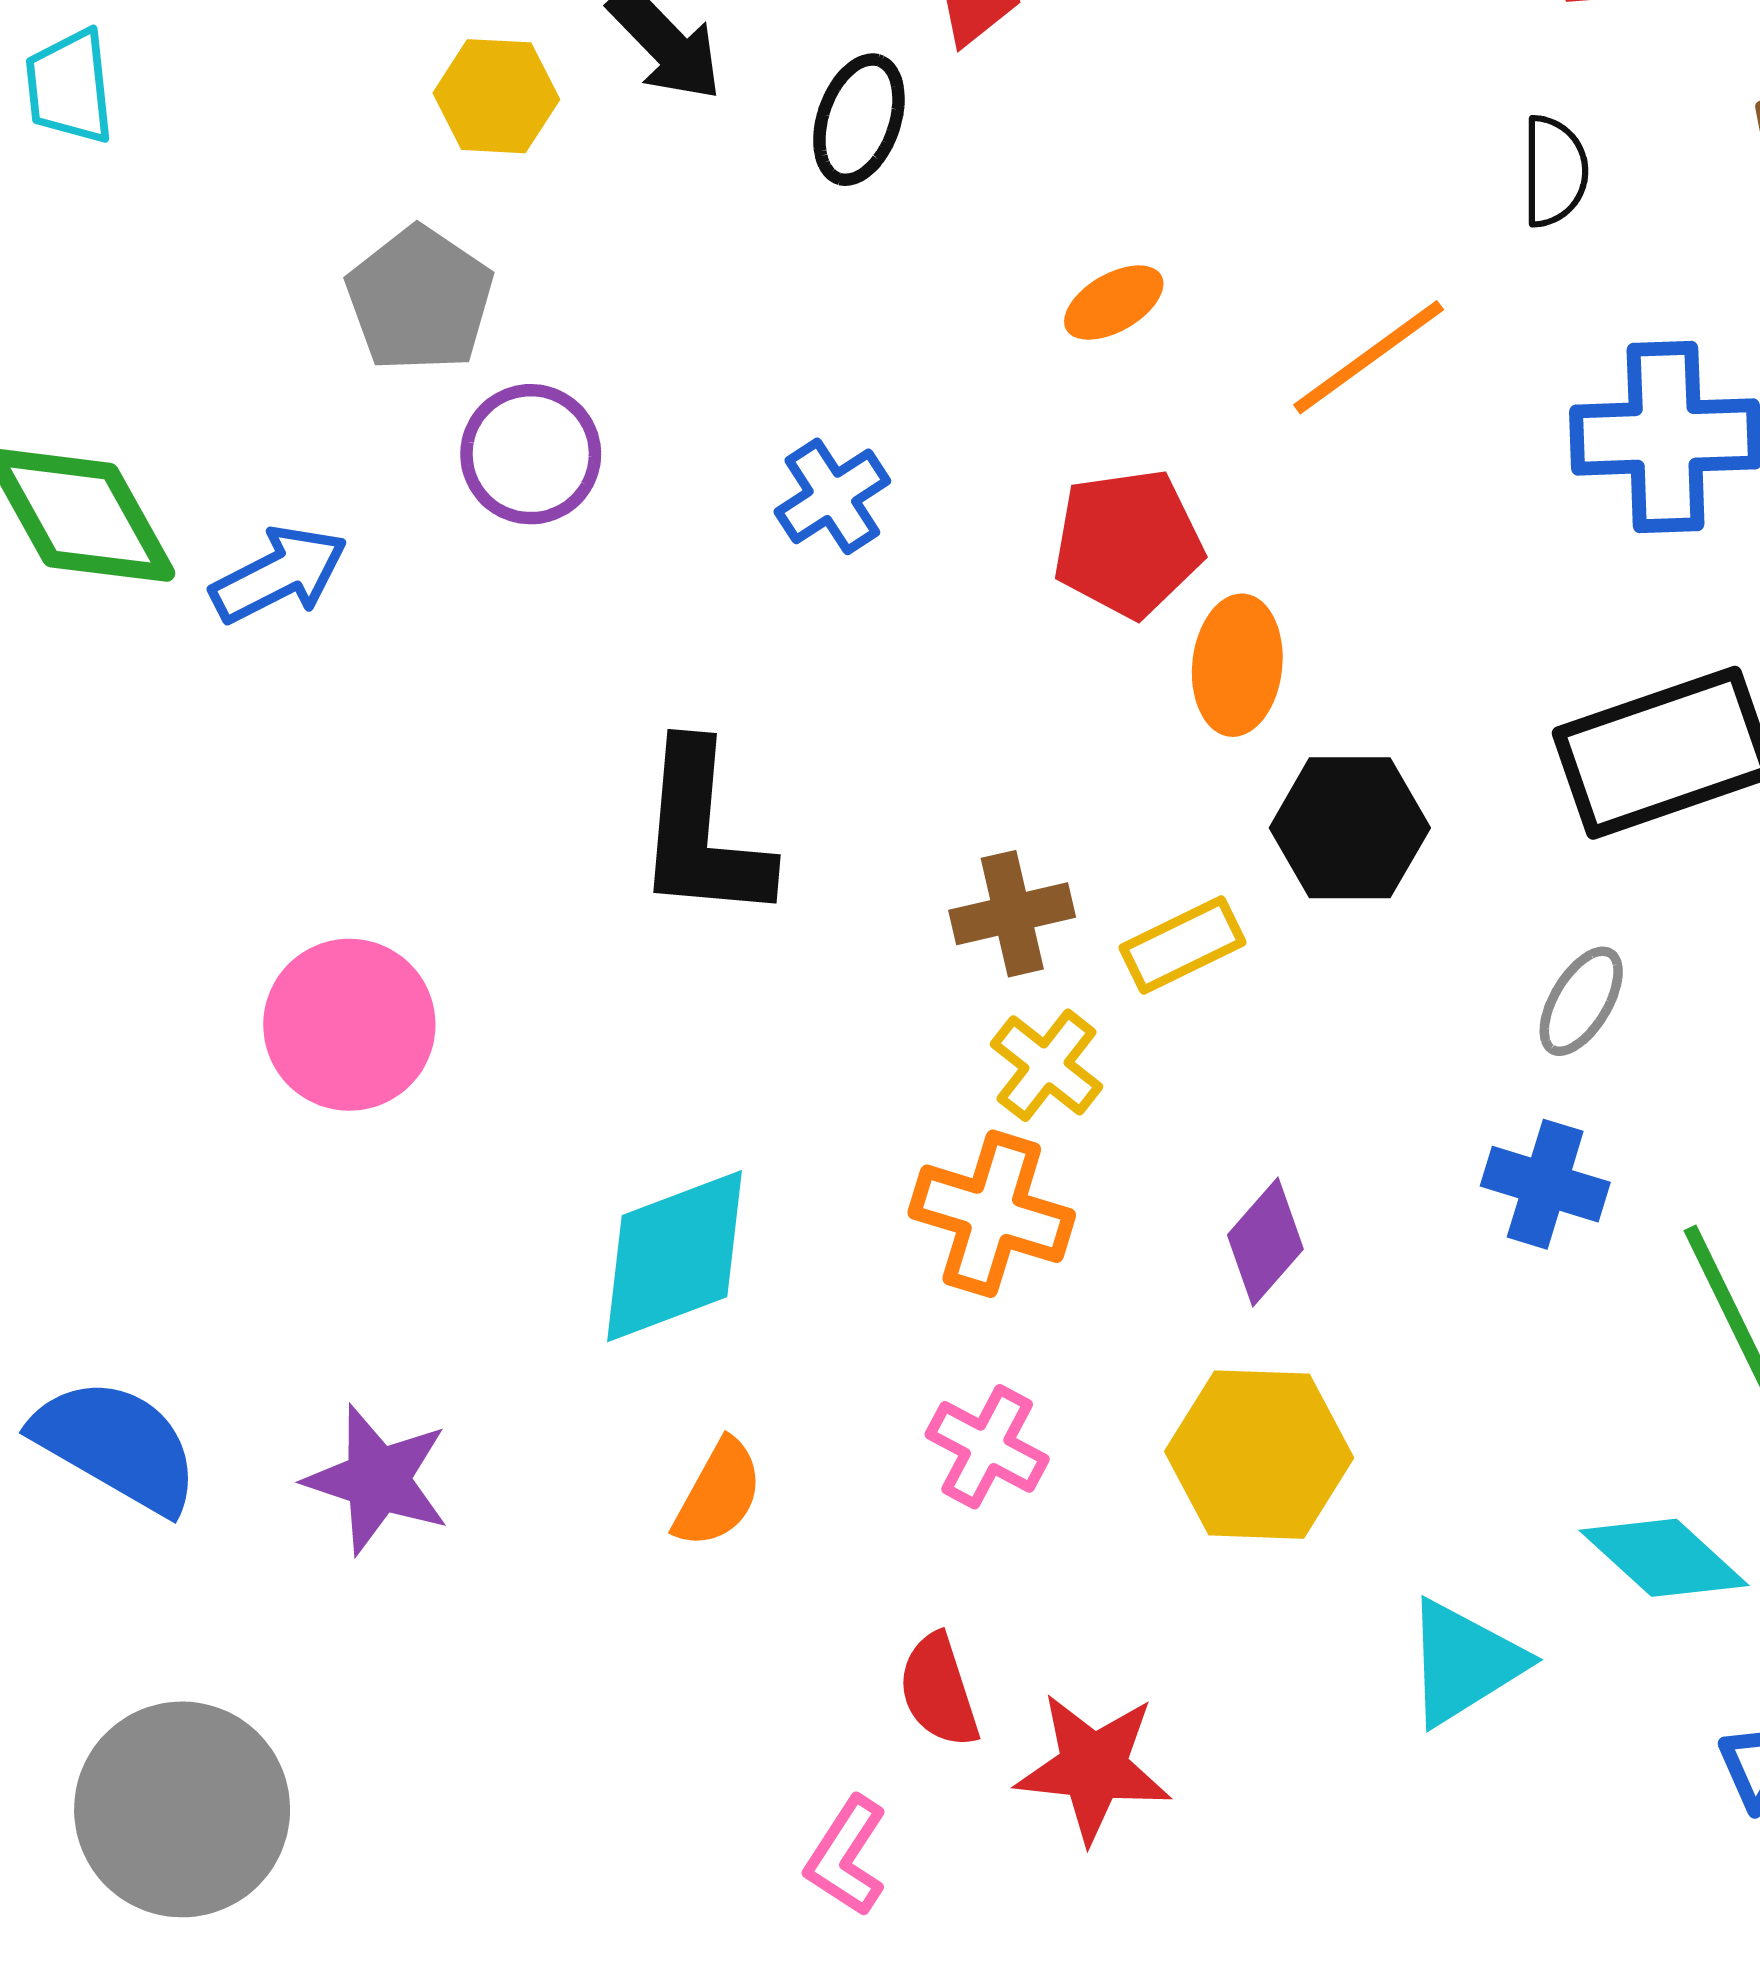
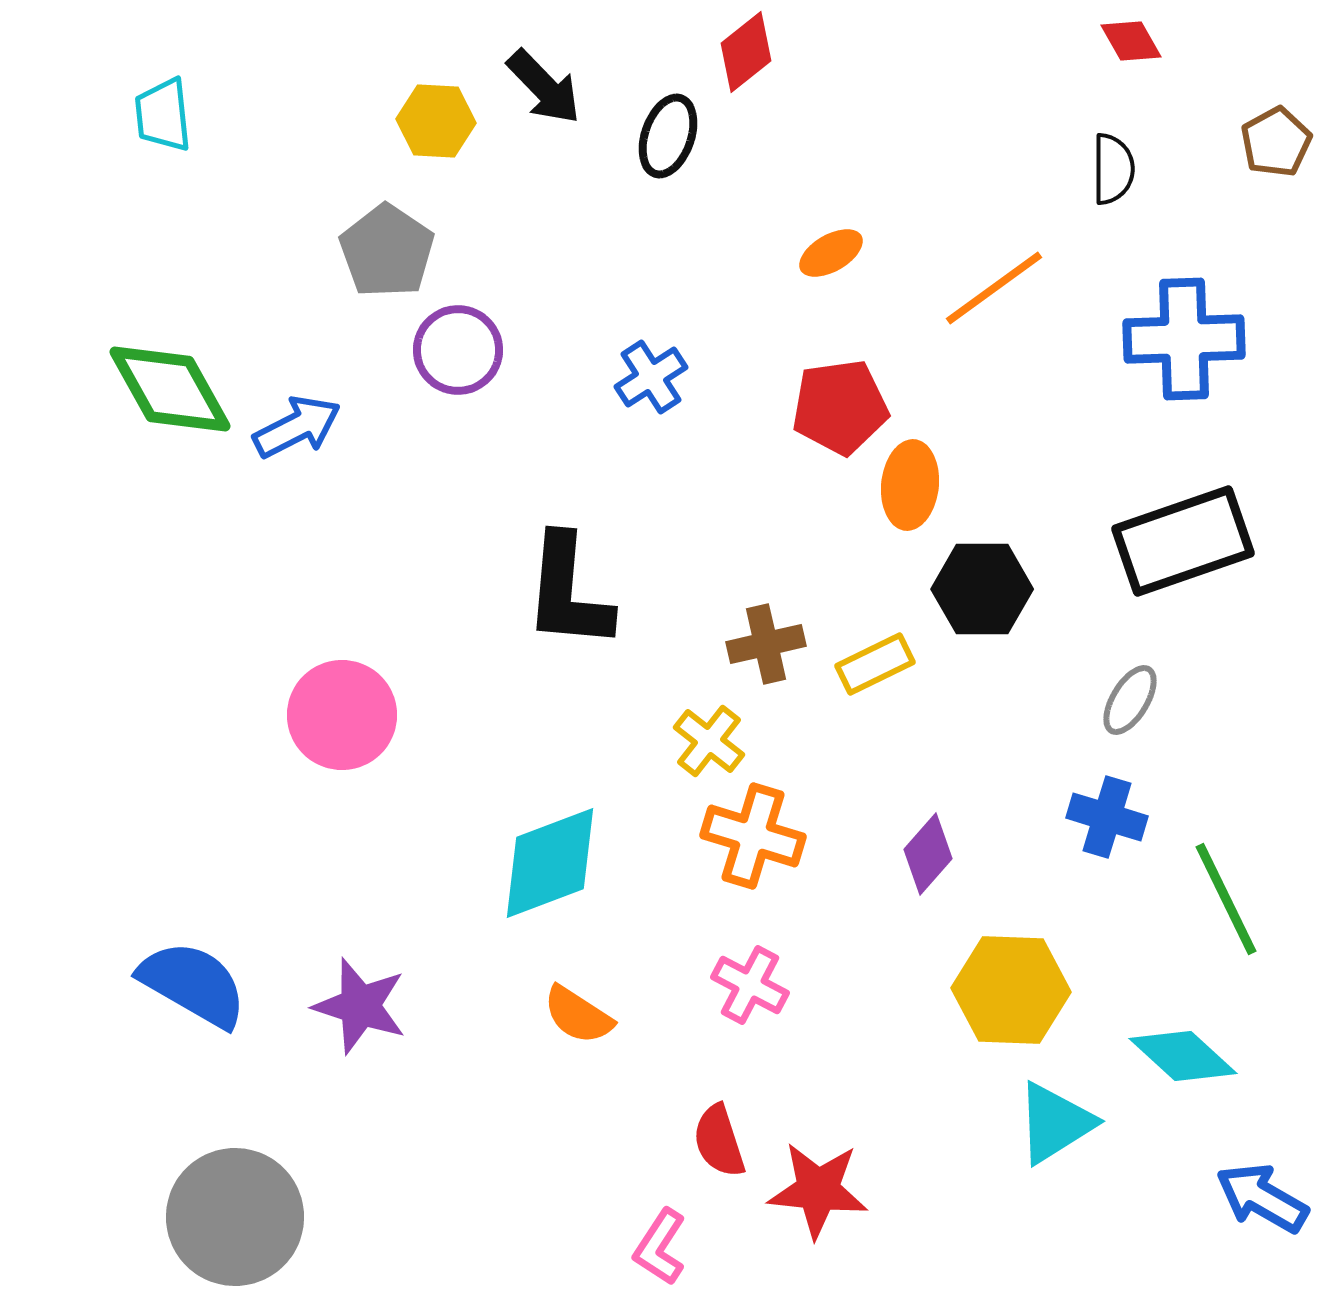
yellow cross: (1047, 1065) -> (709, 741), moved
yellow hexagon: (1259, 1455) -> (1011, 990), moved
orange semicircle: (718, 1494) -> (578, 1015), turned 94

